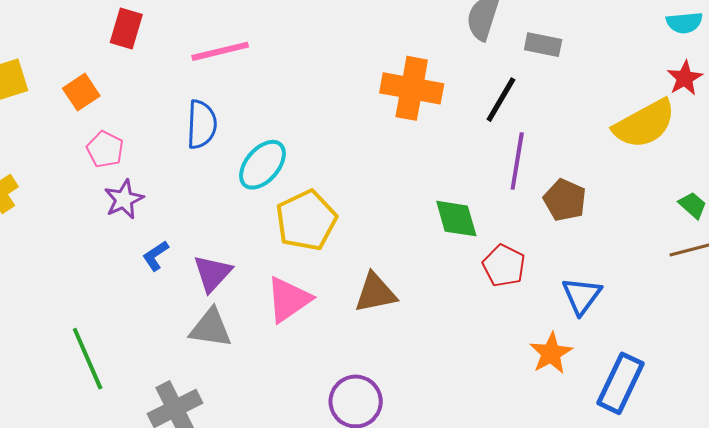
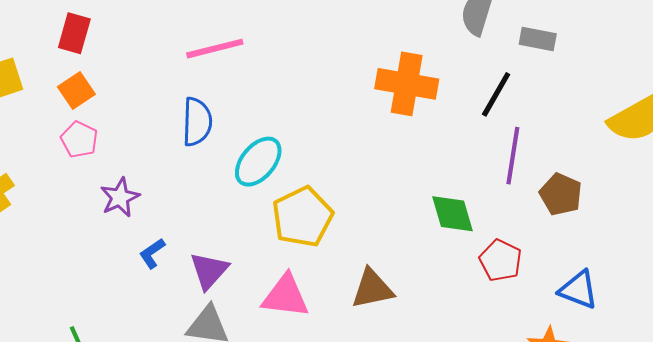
red rectangle: (126, 29) -> (74, 33), moved
pink pentagon: (105, 149) -> (79, 140), moved
blue triangle: (582, 296) -> (578, 290), turned -45
pink triangle: (289, 299) -> (285, 296), turned 42

